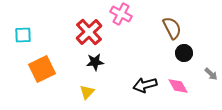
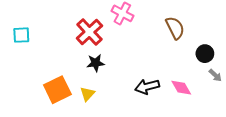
black circle: (184, 53) -> (205, 54), moved
orange square: (42, 69) -> (57, 90), moved

